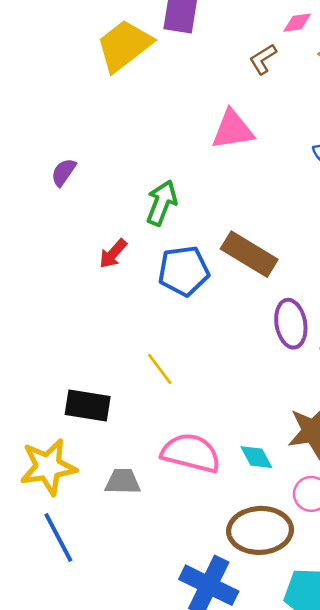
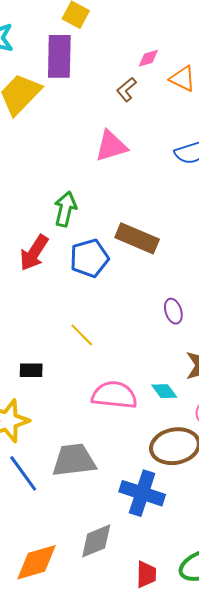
red arrow: (113, 254) -> (34, 253), size x1.5
purple ellipse: (291, 324) -> (173, 311), moved, size x0.7
black rectangle: (88, 405) -> (31, 370), size x0.7
gray trapezoid: (123, 481) -> (74, 460), moved, size x1.6

